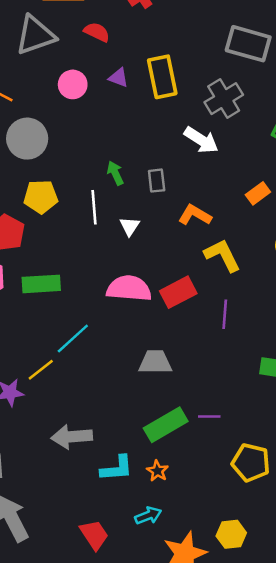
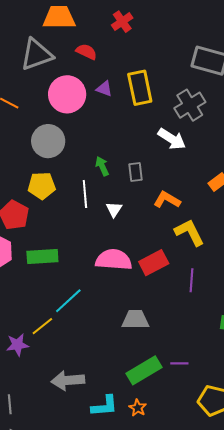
pink circle: (73, 84) -> (67, 94), size x1.6
gray circle: (27, 139) -> (48, 141), moved

